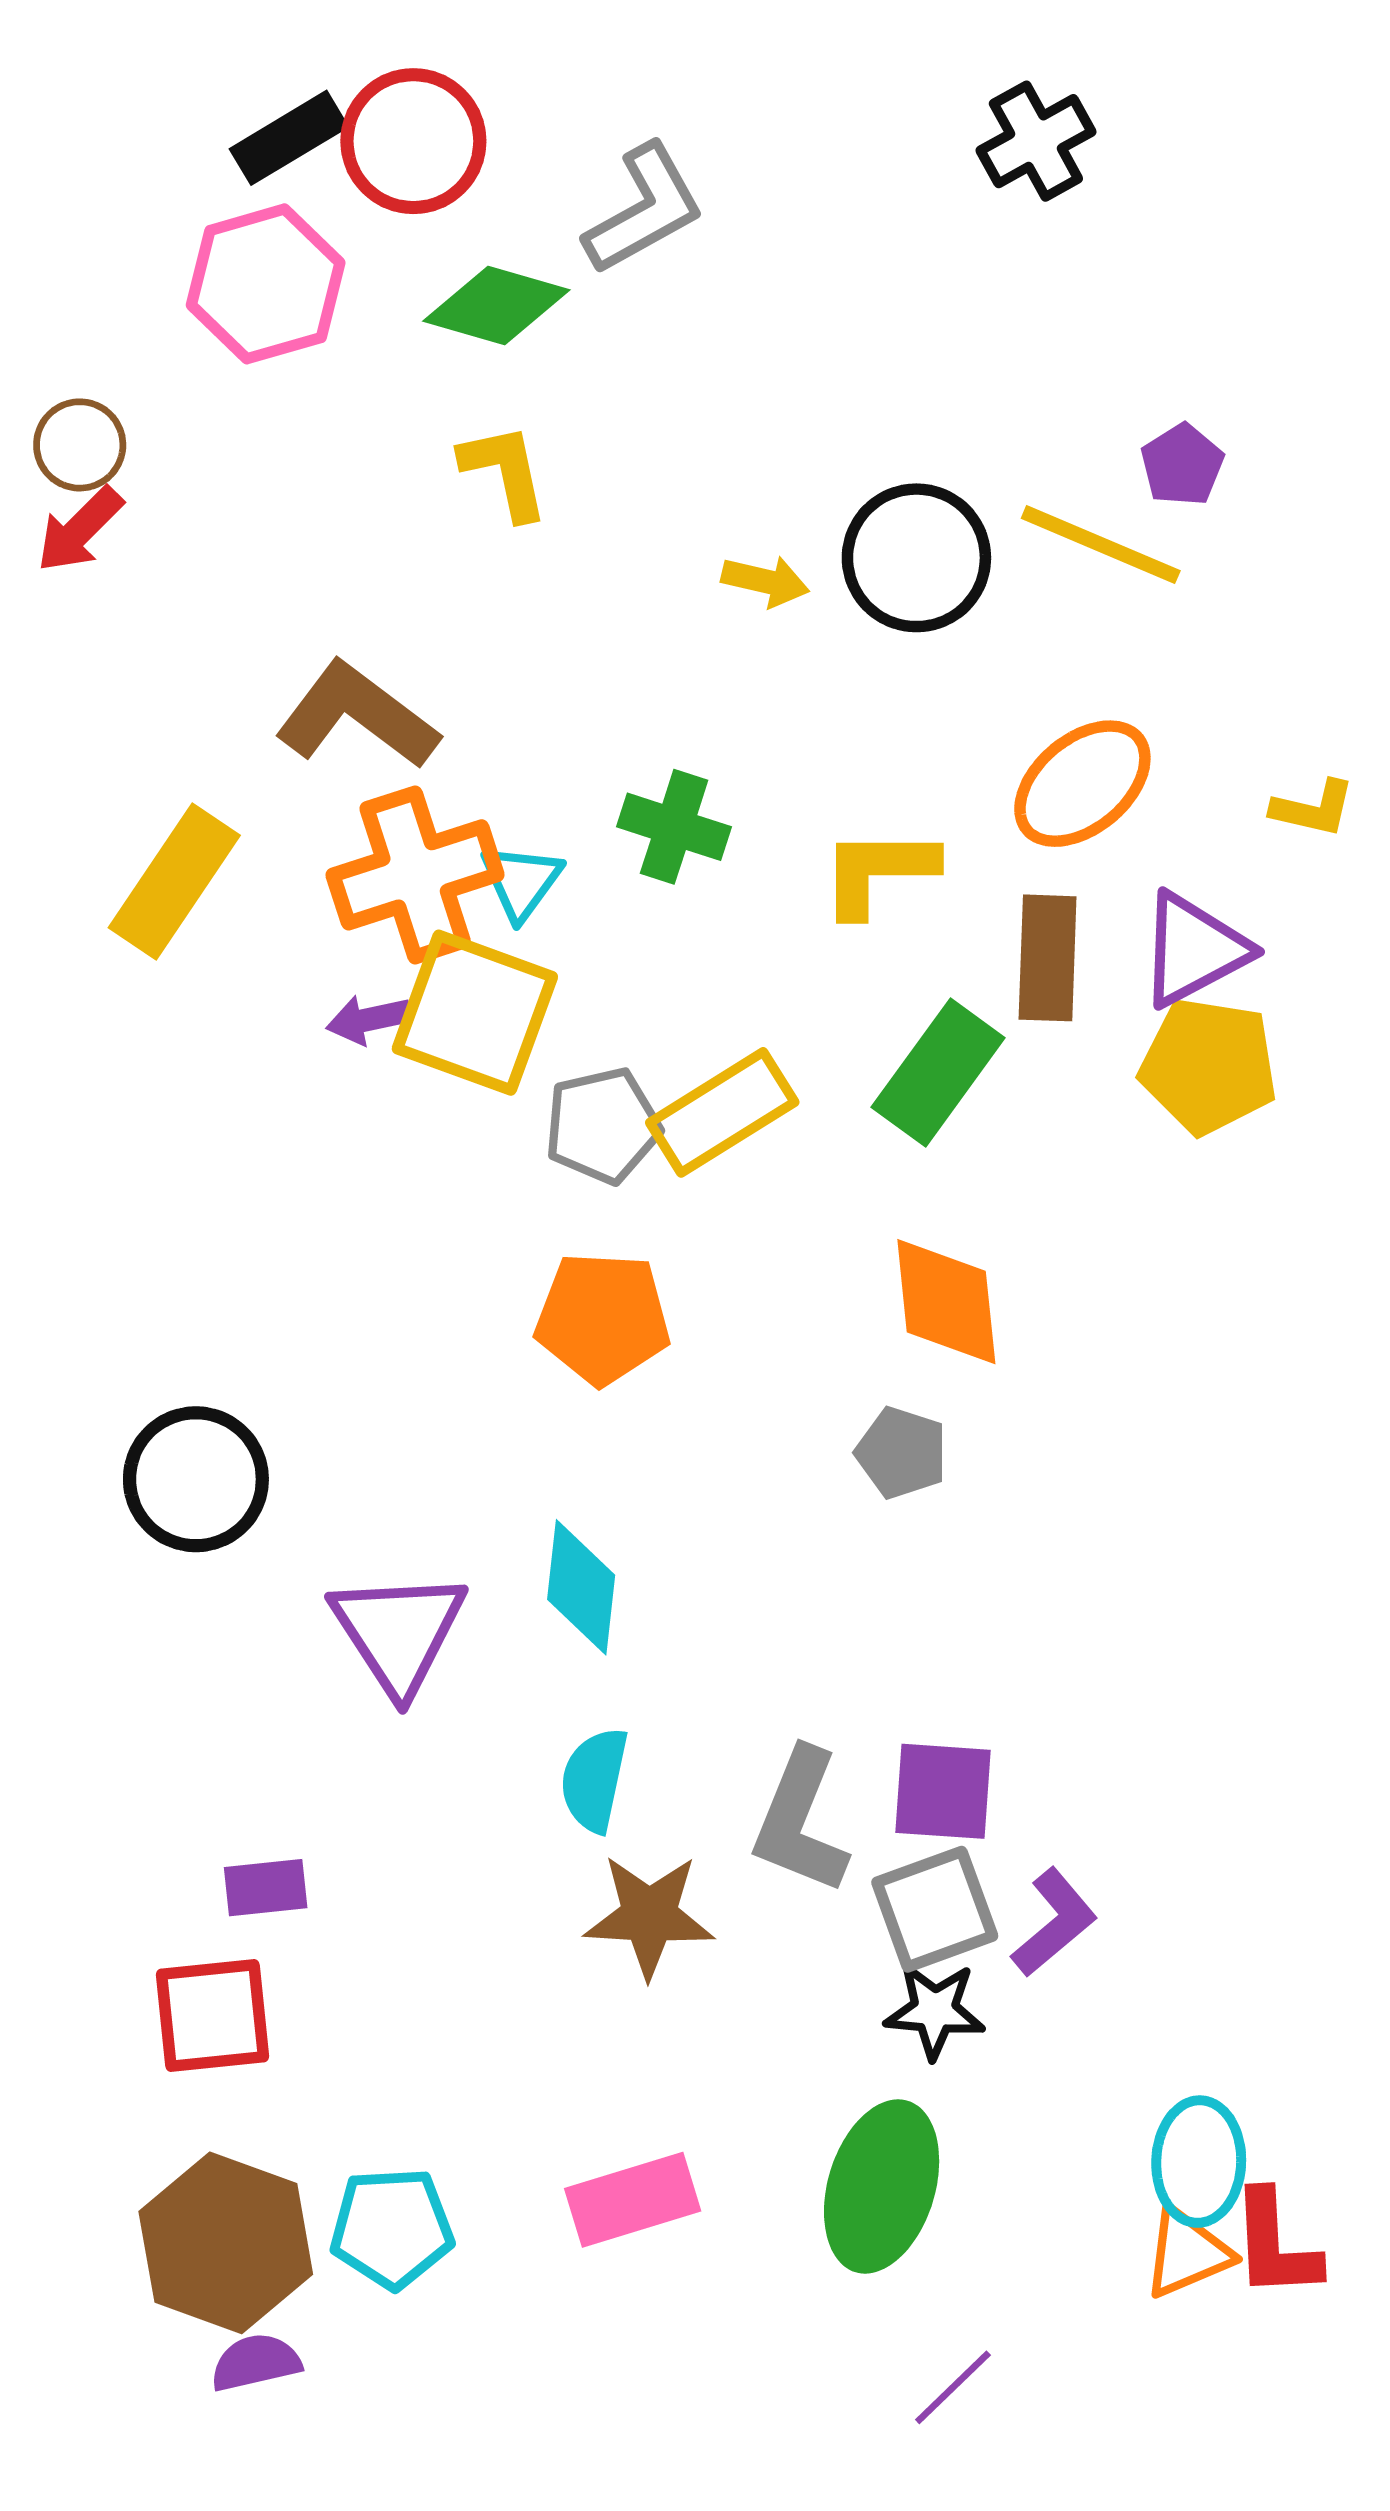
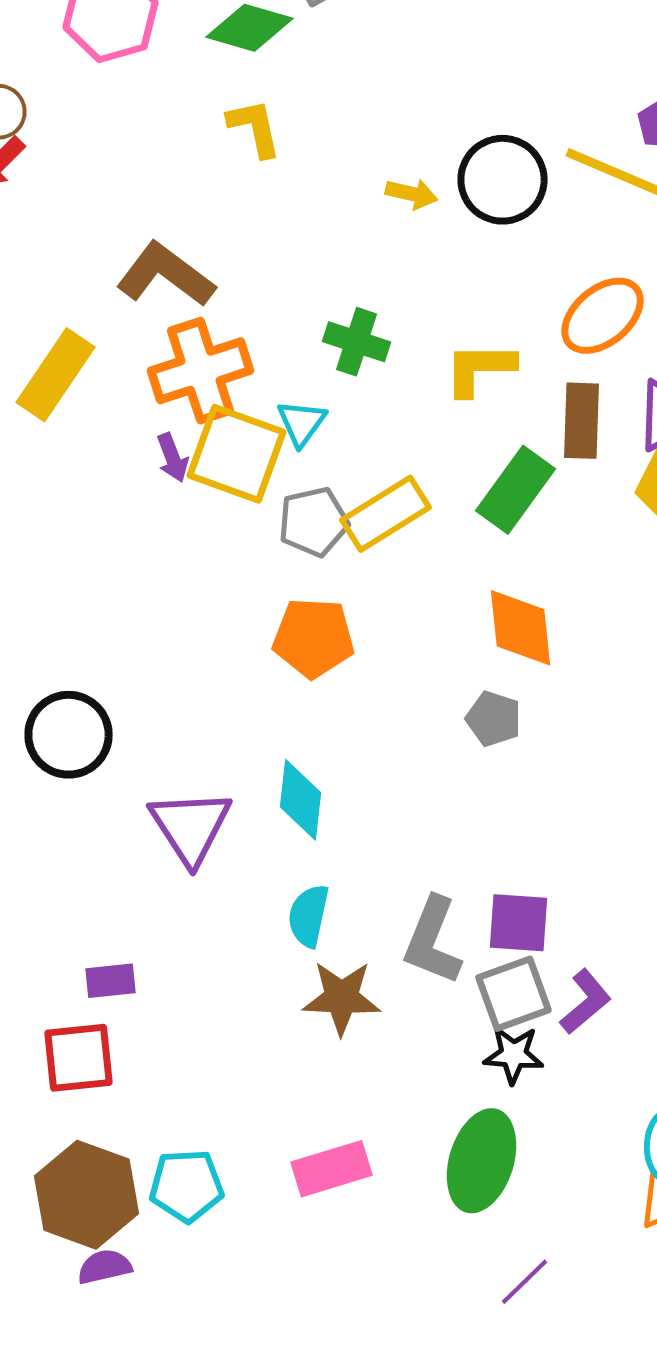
cyan triangle: (521, 882) -> (302, 423), moved
purple arrow: (369, 1019) -> (172, 458), turned -99

